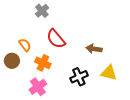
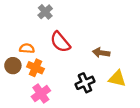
orange semicircle: (25, 45) -> (27, 48), turned -48
orange cross: (43, 63) -> (35, 68), moved

